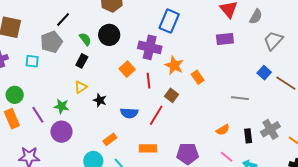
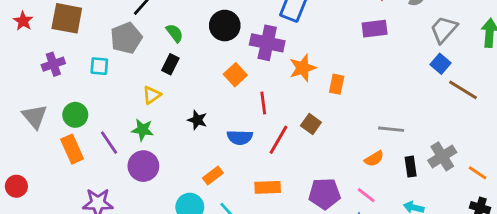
black circle: (109, 35) -> (225, 26), moved
orange star: (174, 65) -> (303, 68), turned 30
blue square: (264, 73) -> (441, 64), moved
orange rectangle: (198, 77) -> (337, 84), turned 48
red line: (149, 81) -> (263, 103), moved
yellow triangle: (81, 87) -> (152, 95), moved
brown square: (171, 95) -> (311, 124), moved
gray line: (240, 98) -> (391, 129), moved
pink line: (227, 157) -> (366, 195), moved

